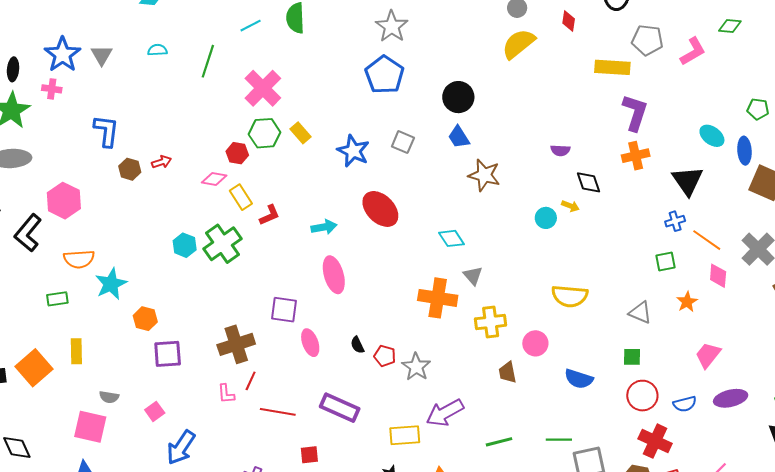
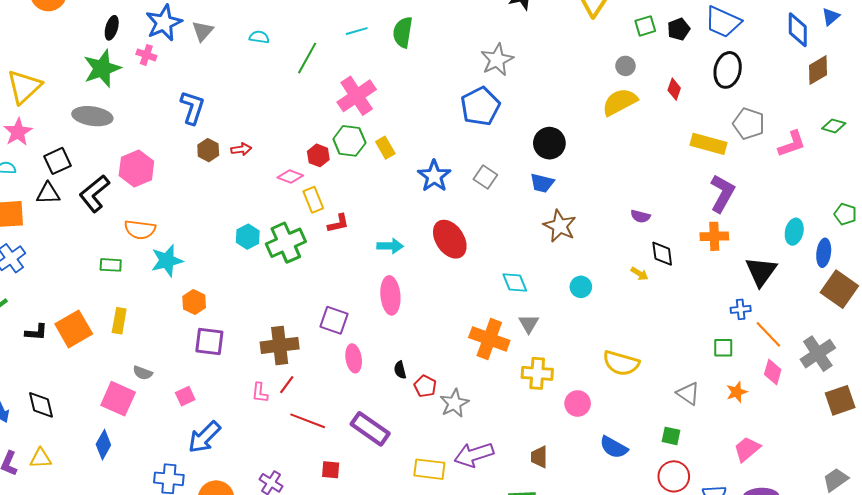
cyan ellipse: (712, 136) -> (794, 232), turned 55
blue trapezoid: (459, 137) -> (542, 183), turned -55
cyan circle: (546, 218) -> (581, 287), moved
brown trapezoid: (507, 372) -> (539, 457), moved

